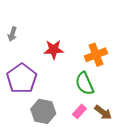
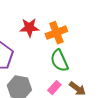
orange cross: (96, 55) -> (56, 33), moved

